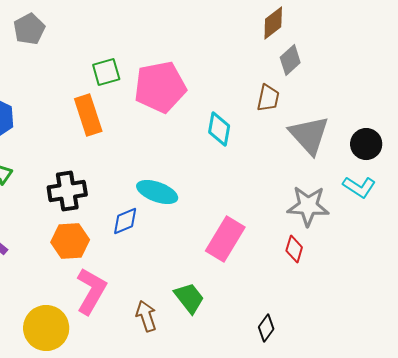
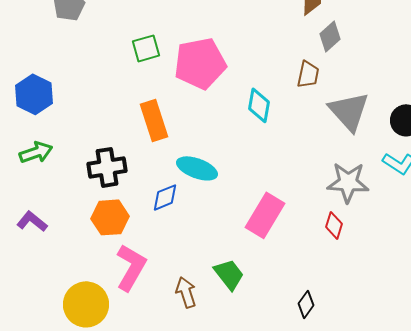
orange rectangle: (88, 115) -> (154, 120), moved

